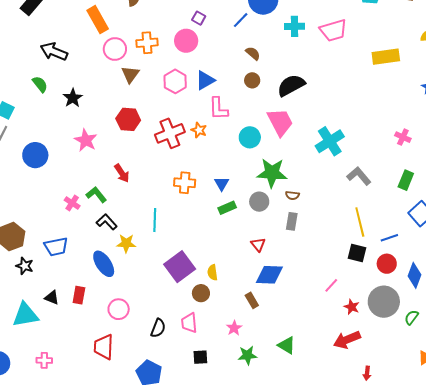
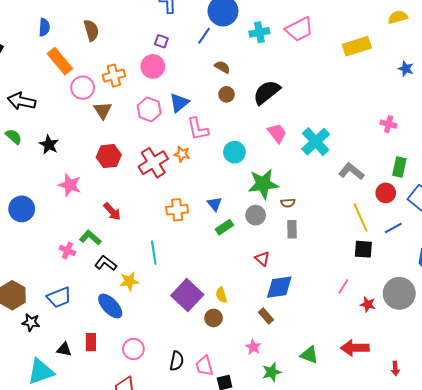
pink trapezoid: (280, 122) -> (277, 133), moved, size x0.7
red circle: (387, 264) -> (386, 193), moved
pink trapezoid: (189, 323) -> (204, 366), moved
red arrow: (347, 340) -> (355, 348), moved, turned 32

